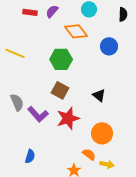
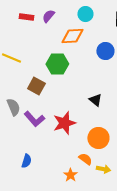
orange diamond: (76, 31) -> (72, 36), turned -55
brown square: (60, 90) -> (36, 86), moved

